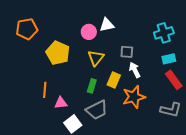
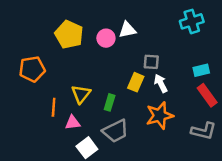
orange pentagon: (27, 29) -> (32, 69), moved
cyan cross: (164, 33) -> (192, 21), moved
yellow pentagon: (58, 53) -> (69, 35), moved
yellow triangle: (96, 58) -> (81, 94), moved
yellow rectangle: (114, 80) -> (136, 82), moved

